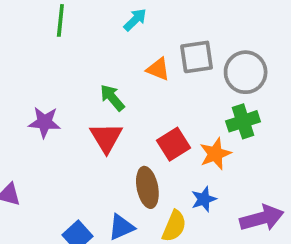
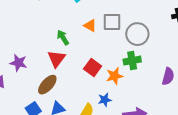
purple star: (44, 122) -> (18, 63), moved
red square: (173, 144) -> (93, 67), turned -30
brown ellipse: (147, 187) -> (47, 85), moved, turned 45

